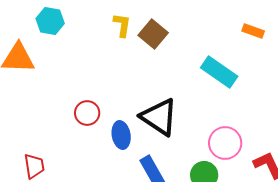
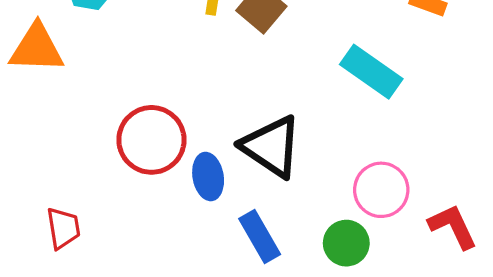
red circle: (87, 113) -> (151, 140), size x1.6

